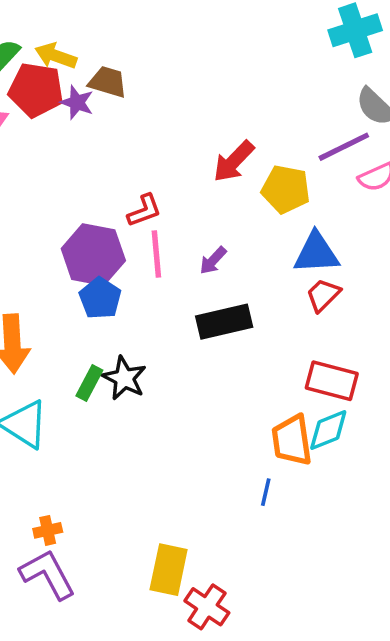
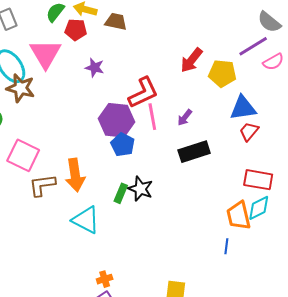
red pentagon: (36, 90) -> (76, 30), size x0.7
purple star: (77, 102) -> (95, 68), moved
red L-shape: (144, 211) -> (143, 93), size x1.6

